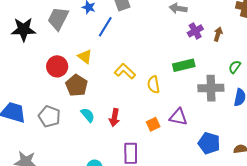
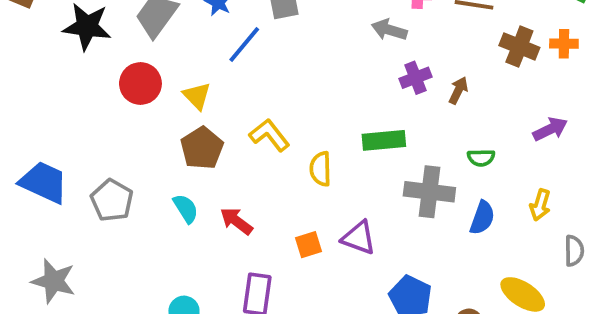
red circle: (57, 66) -> (140, 84), moved
green semicircle: (235, 67) -> (481, 158), turned -136
brown pentagon: (77, 85) -> (202, 148), moved
red arrow: (114, 118) -> (236, 221), turned 108

